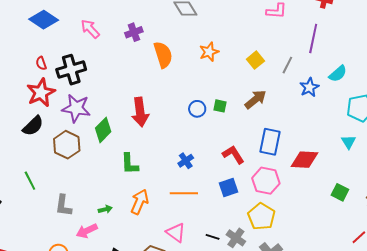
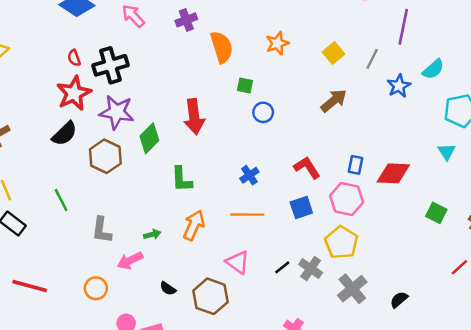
green square: (220, 106) -> (245, 85), moved
blue rectangle: (270, 142) -> (356, 165), moved, size x0.6
black line: (213, 237) -> (282, 267), turned -56

